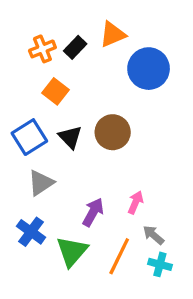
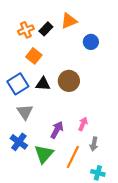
blue circle: (149, 69) -> (91, 42), size x0.6
black triangle: (70, 137) -> (43, 84), turned -42
gray triangle: (41, 183) -> (25, 112), turned -30
gray arrow: (153, 235) -> (94, 144), turned -120
cyan cross: (160, 264) -> (98, 173), moved

